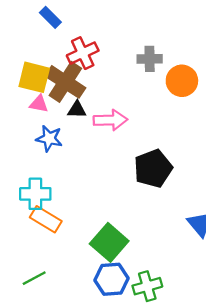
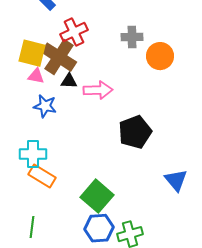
green line: (34, 278) -> (32, 227), turned -55

